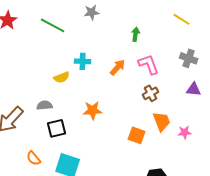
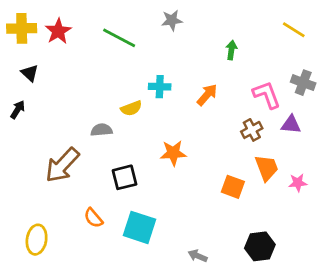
pink L-shape: (149, 64) -> (267, 95), moved
purple triangle: (194, 89) -> (291, 125), moved
gray semicircle: (45, 105) -> (102, 130), moved

